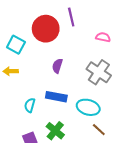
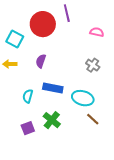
purple semicircle: (57, 66) -> (41, 61), moved
gray cross: (99, 72) -> (93, 65), size x0.6

